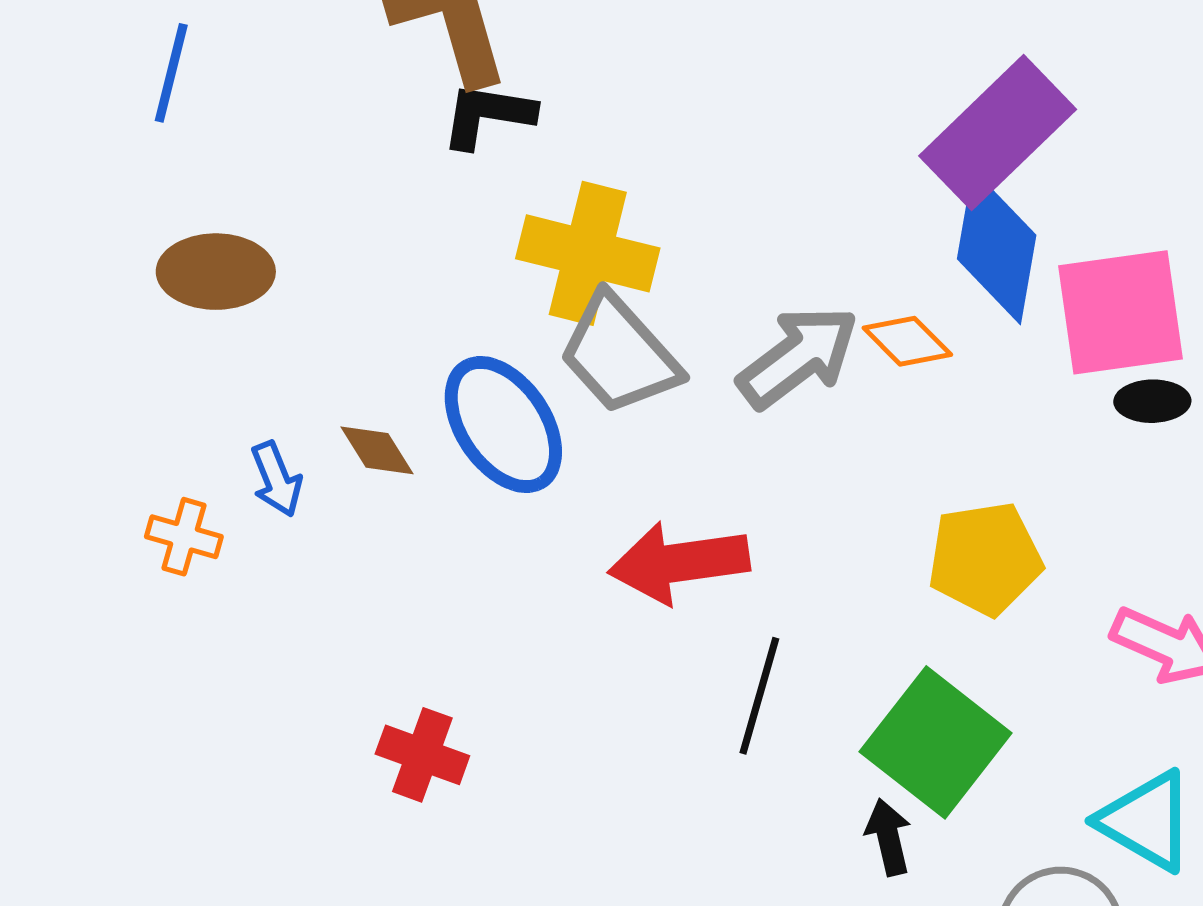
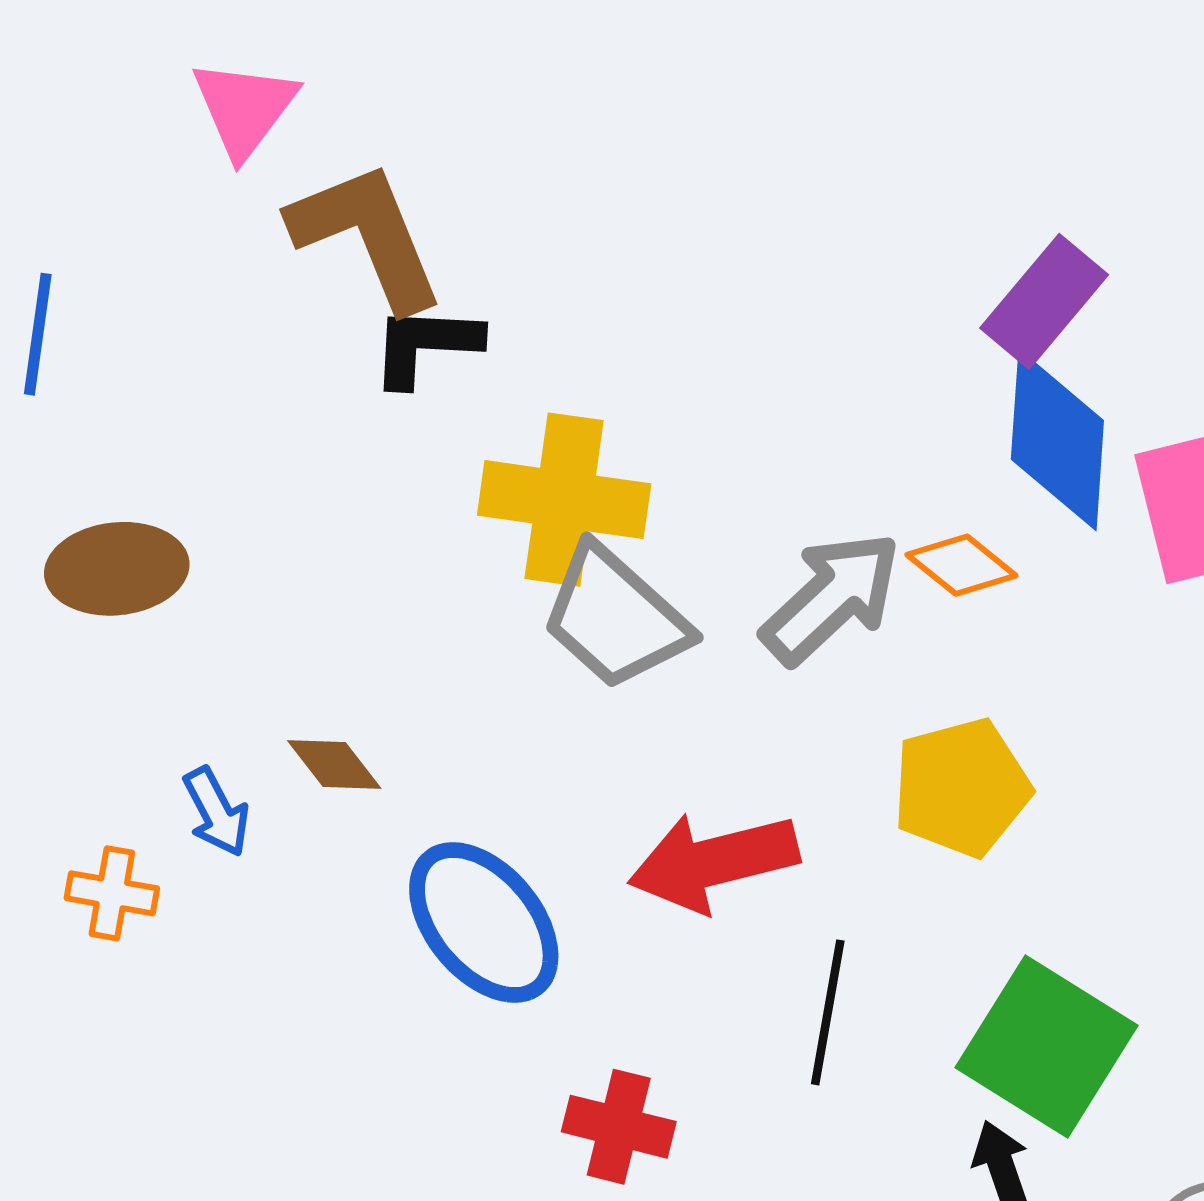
purple rectangle: (998, 133) -> (1044, 301), size x0.7
blue ellipse: (503, 424) -> (484, 922), moved
yellow pentagon: (985, 559) -> (961, 788), moved
red cross: (422, 755) -> (619, 1127), moved

